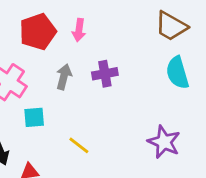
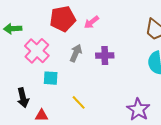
pink arrow: (79, 30) -> (91, 22), turned 35

